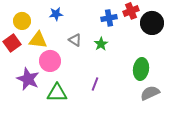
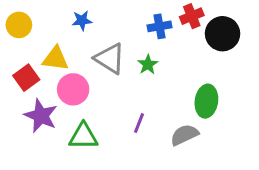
yellow circle: (22, 21) -> (19, 25), moved
gray triangle: (75, 40) -> (110, 59), size x1.6
red square: (12, 43) -> (26, 78), moved
gray semicircle: (150, 93) -> (184, 135), moved

